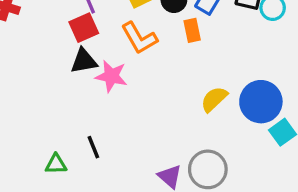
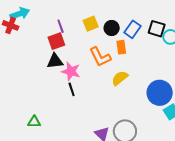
orange L-shape: (139, 38) -> (100, 57), moved
yellow semicircle: (214, 99) -> (120, 78), moved
black line: (93, 147) -> (72, 89), moved

